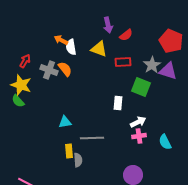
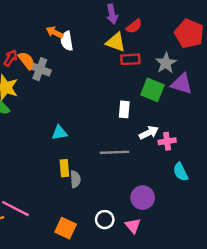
yellow triangle: (99, 49) -> (116, 42), moved
orange semicircle: (65, 69) -> (26, 61), moved
purple triangle: (168, 71) -> (182, 84), moved
pink cross: (139, 136) -> (167, 141), moved
gray line: (92, 138) -> (114, 152), moved
cyan semicircle: (165, 142) -> (181, 172), moved

